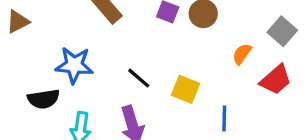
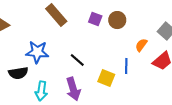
yellow square: (185, 89) -> (106, 78), moved
blue line: (224, 118) -> (126, 66), moved

